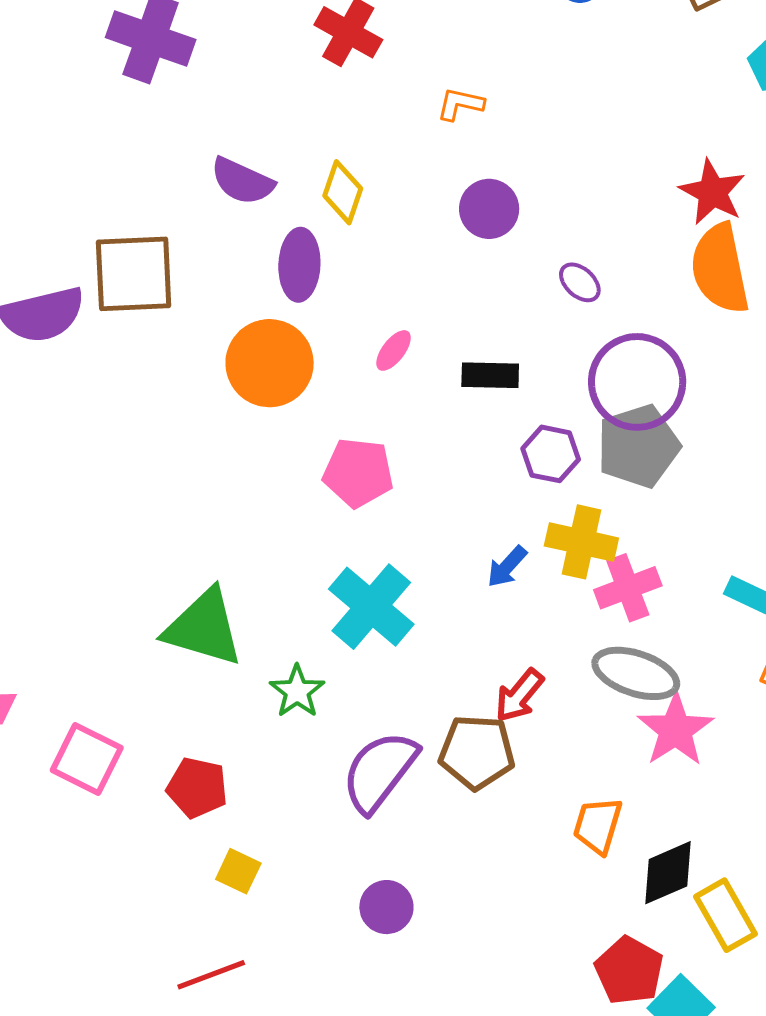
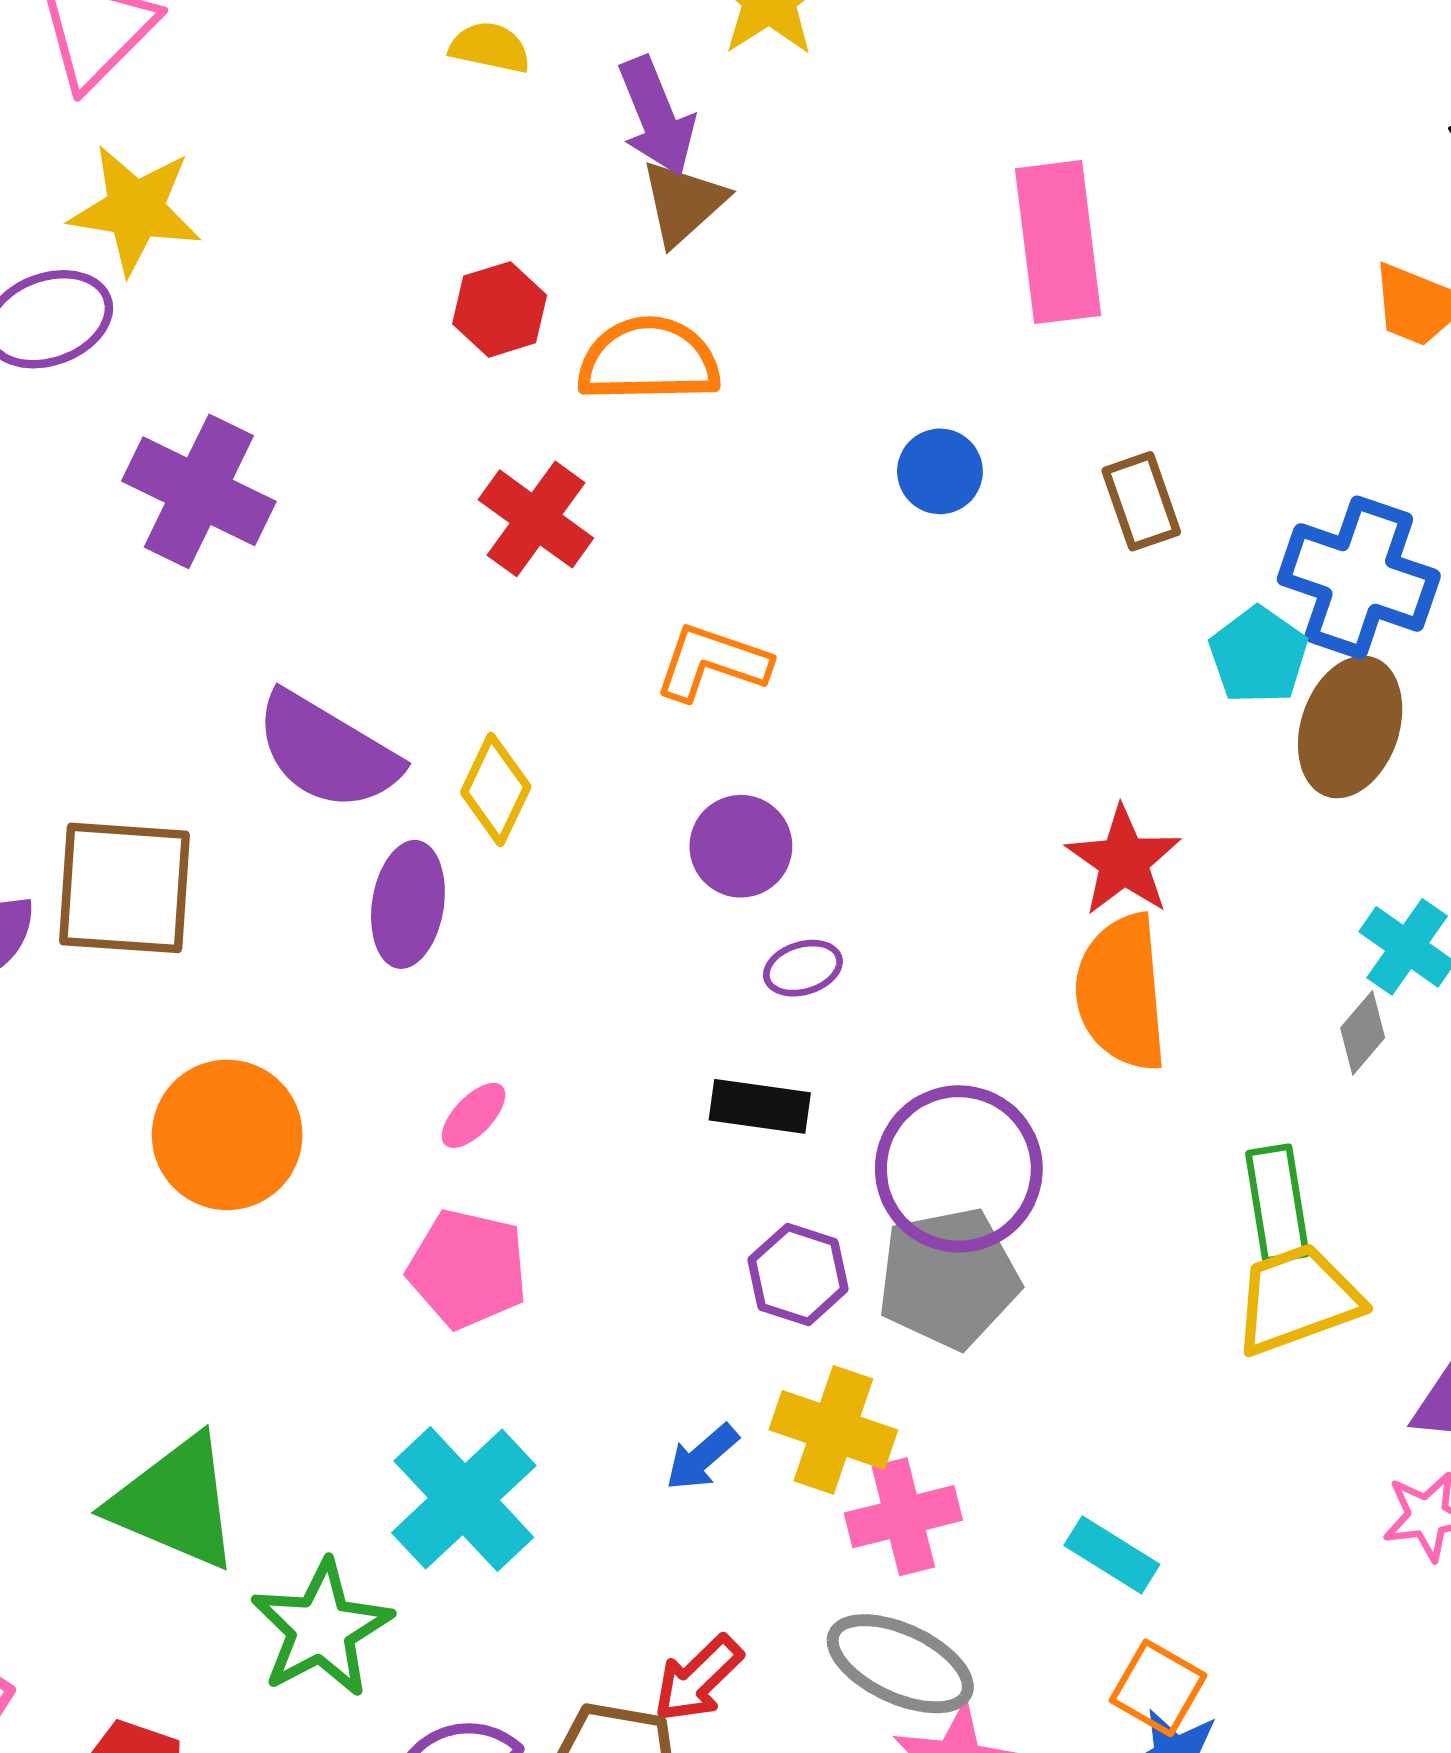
orange L-shape: (460, 104) -> (712, 662), size x1.4
purple semicircle: (242, 181) -> (327, 751), size x1.4
purple ellipse: (580, 282) -> (803, 968), moved, turned -66
pink ellipse: (393, 350) -> (474, 1115), moved
orange circle: (270, 363) -> (227, 1135), moved
black rectangle: (490, 375) -> (760, 1106), moved
green star: (297, 691) -> (321, 1629), size x1.5

